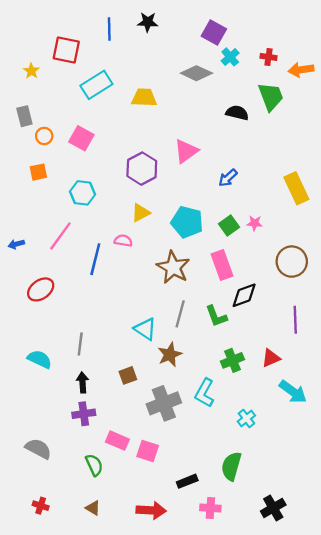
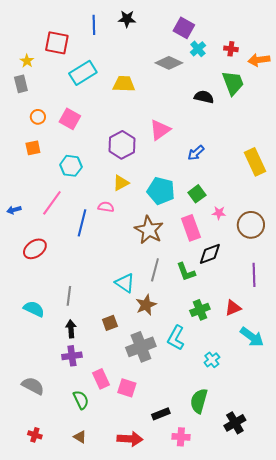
gray rectangle: (24, 116) -> (21, 84), moved
pink star: (255, 223) -> (219, 213), moved
pink rectangle: (117, 441) -> (101, 379), turned 42
black cross: (273, 508) -> (235, 423), moved

